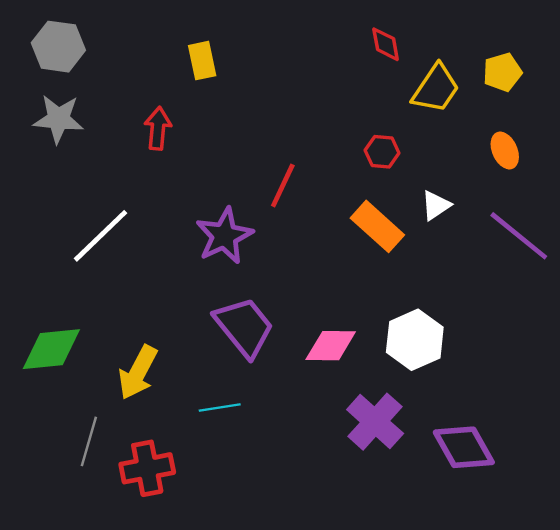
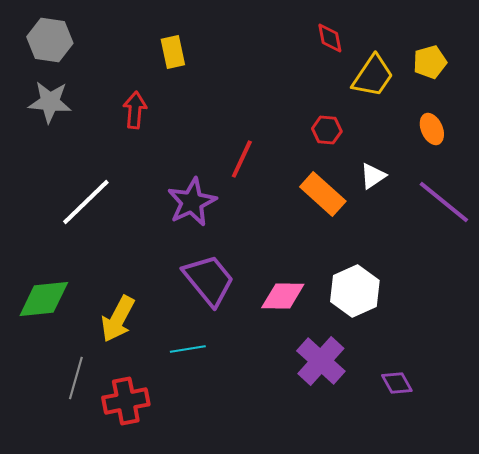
purple diamond: (464, 447) -> (397, 383), size x0.6

